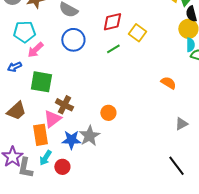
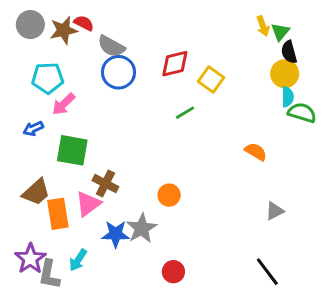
blue circle: (73, 40) -> (118, 72), moved
green line: (113, 49) -> (185, 113), moved
orange rectangle: (40, 135) -> (58, 214), moved
red circle: (62, 167) -> (173, 272), moved

